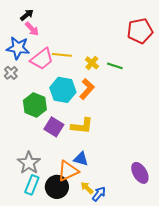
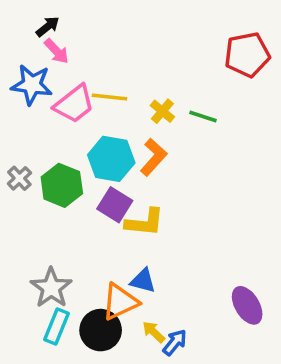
gray cross: (11, 73) -> (19, 178), moved
purple square: (54, 127) -> (115, 205), moved

